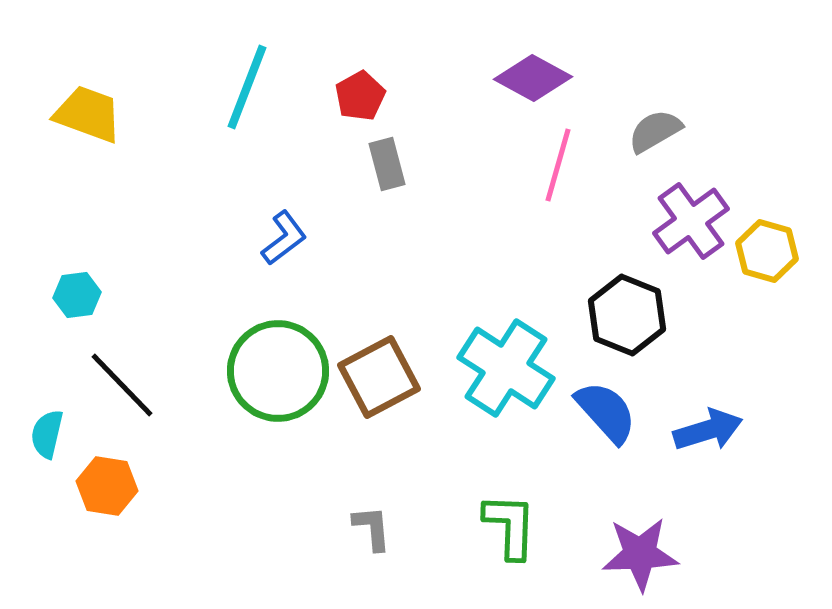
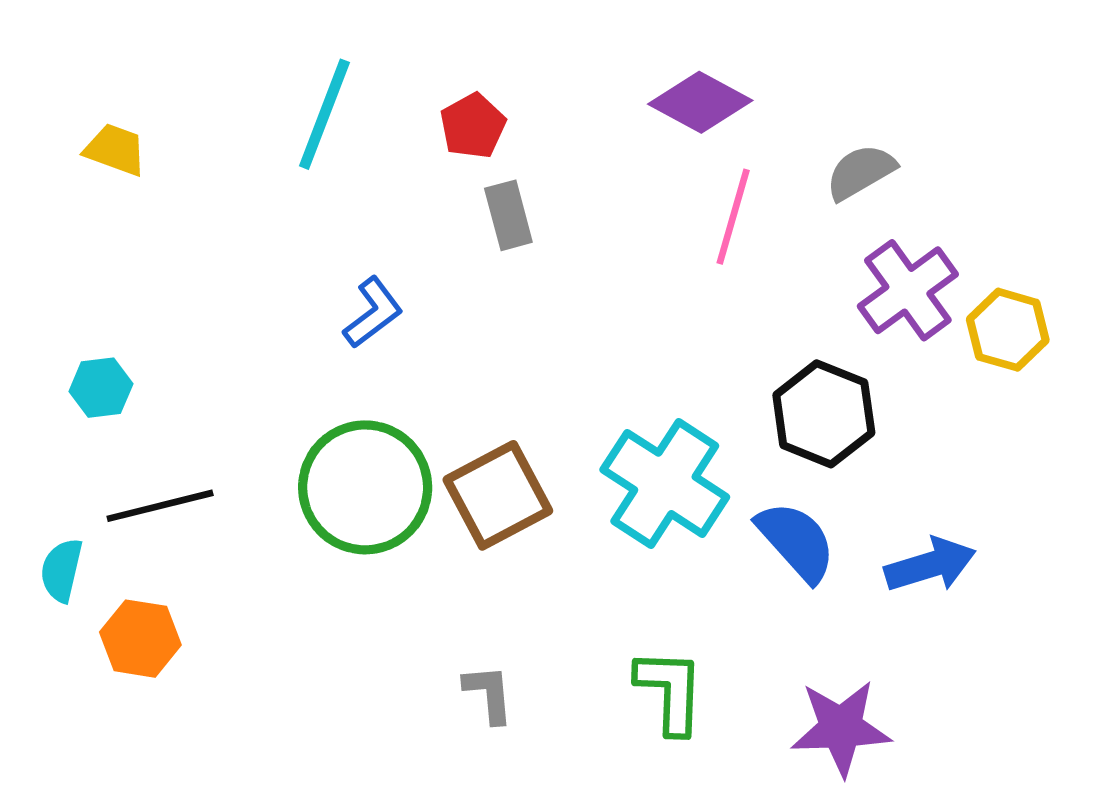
yellow trapezoid: (88, 114) -> (115, 150), size x0.7
black line: (122, 385) -> (160, 506), turned -60

